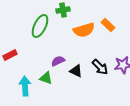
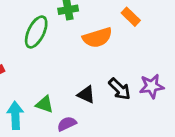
orange rectangle: (108, 25) -> (131, 17), moved
purple semicircle: (58, 61) -> (67, 124), moved

